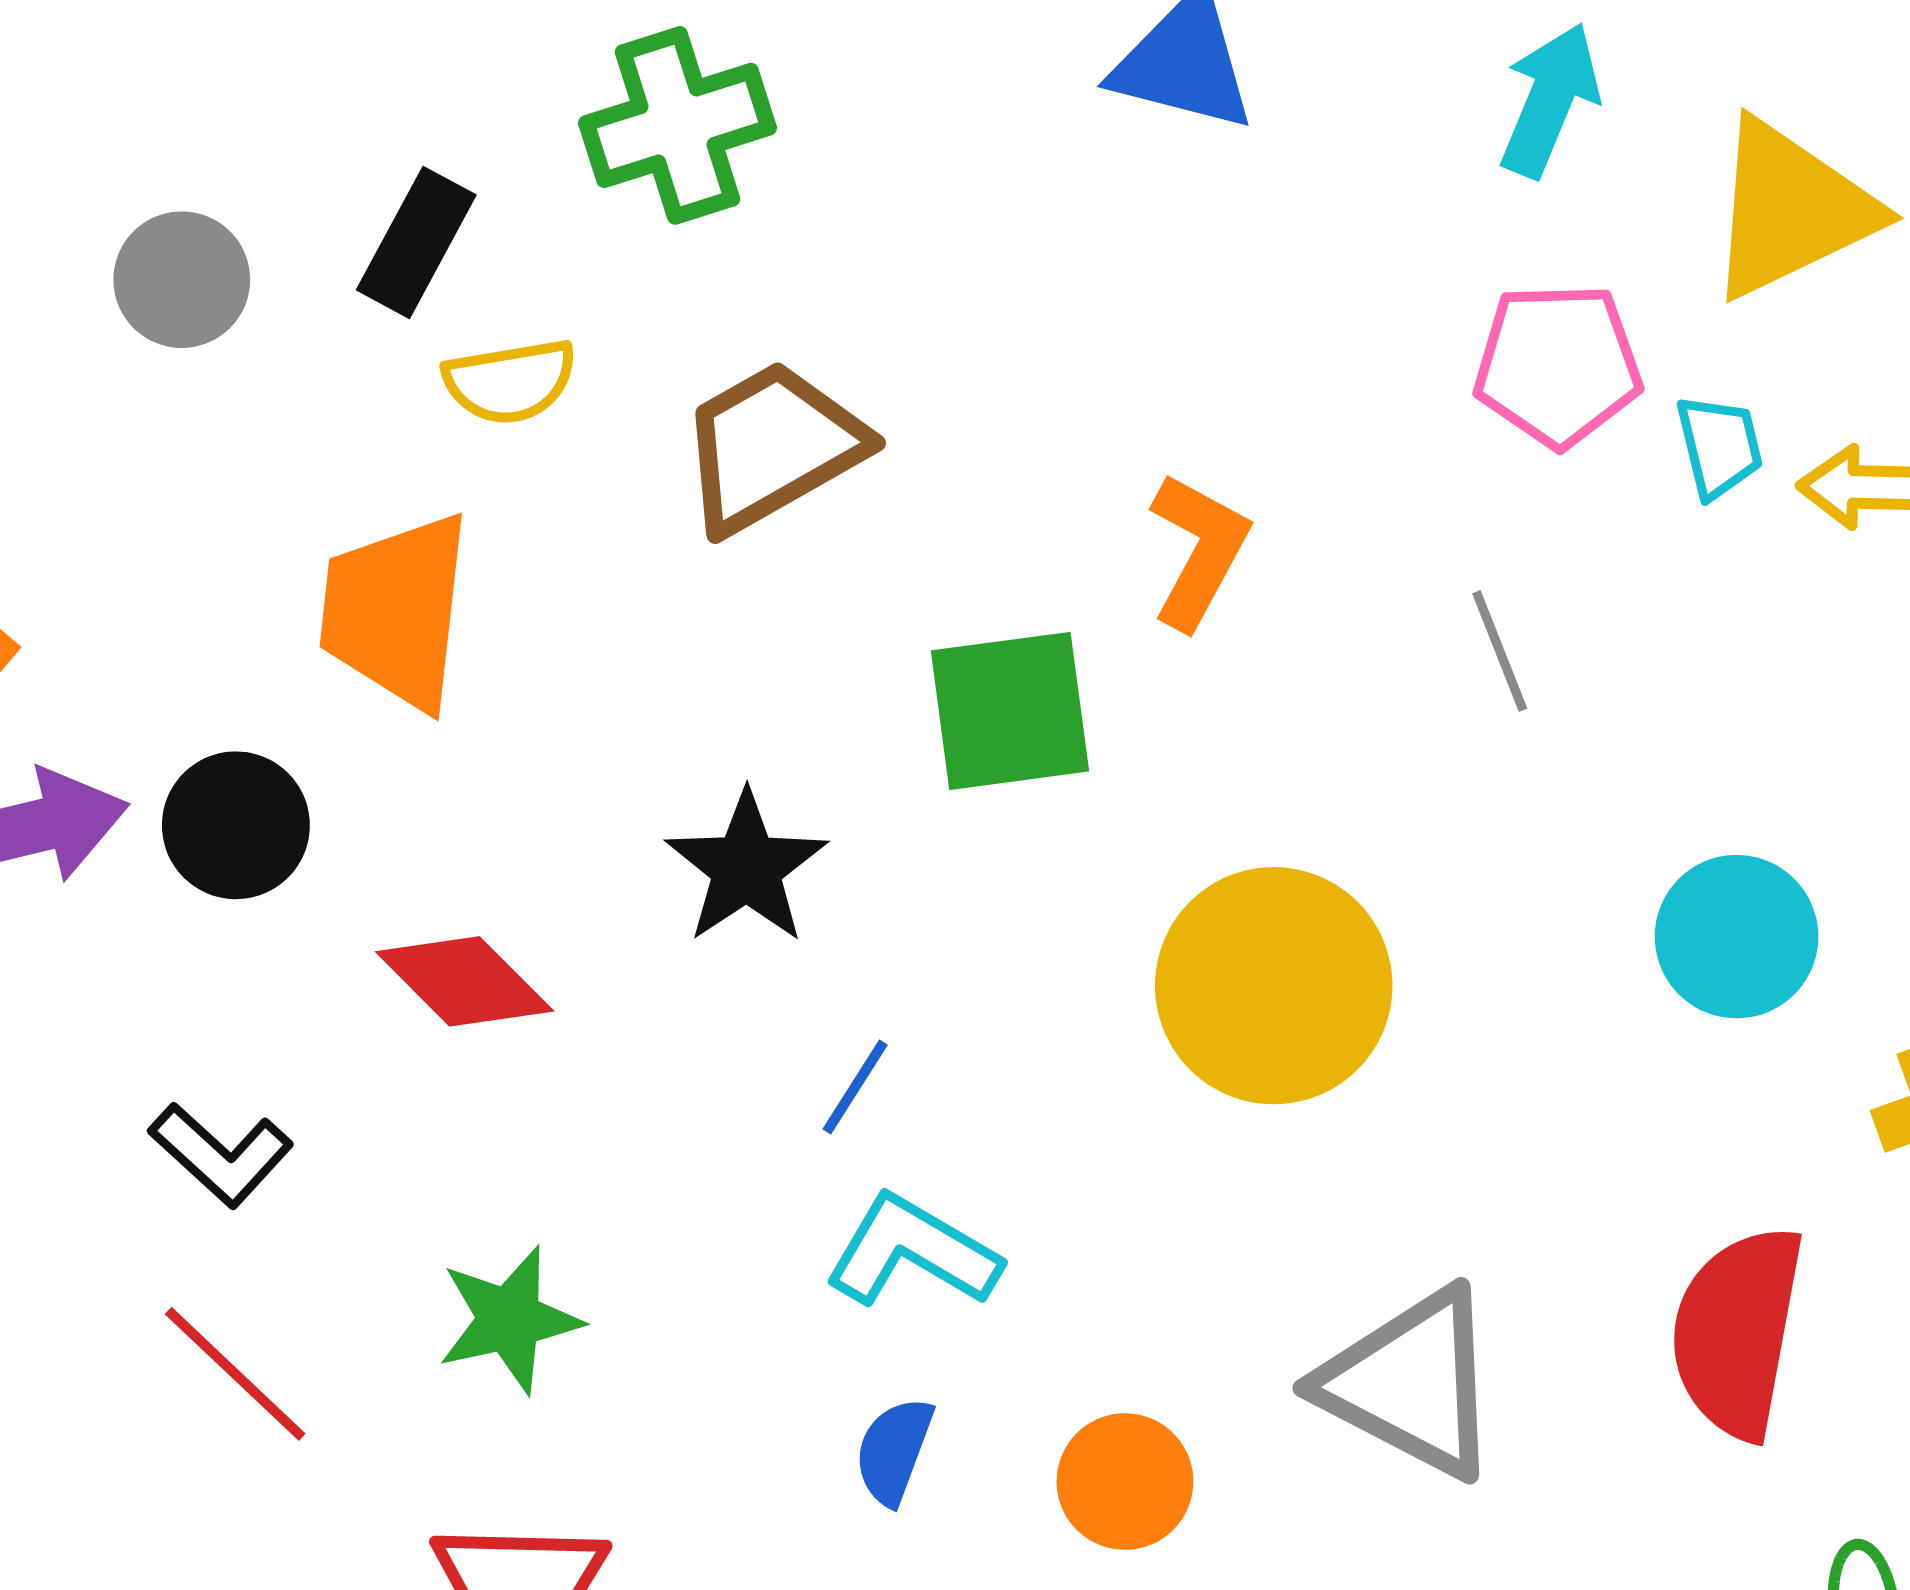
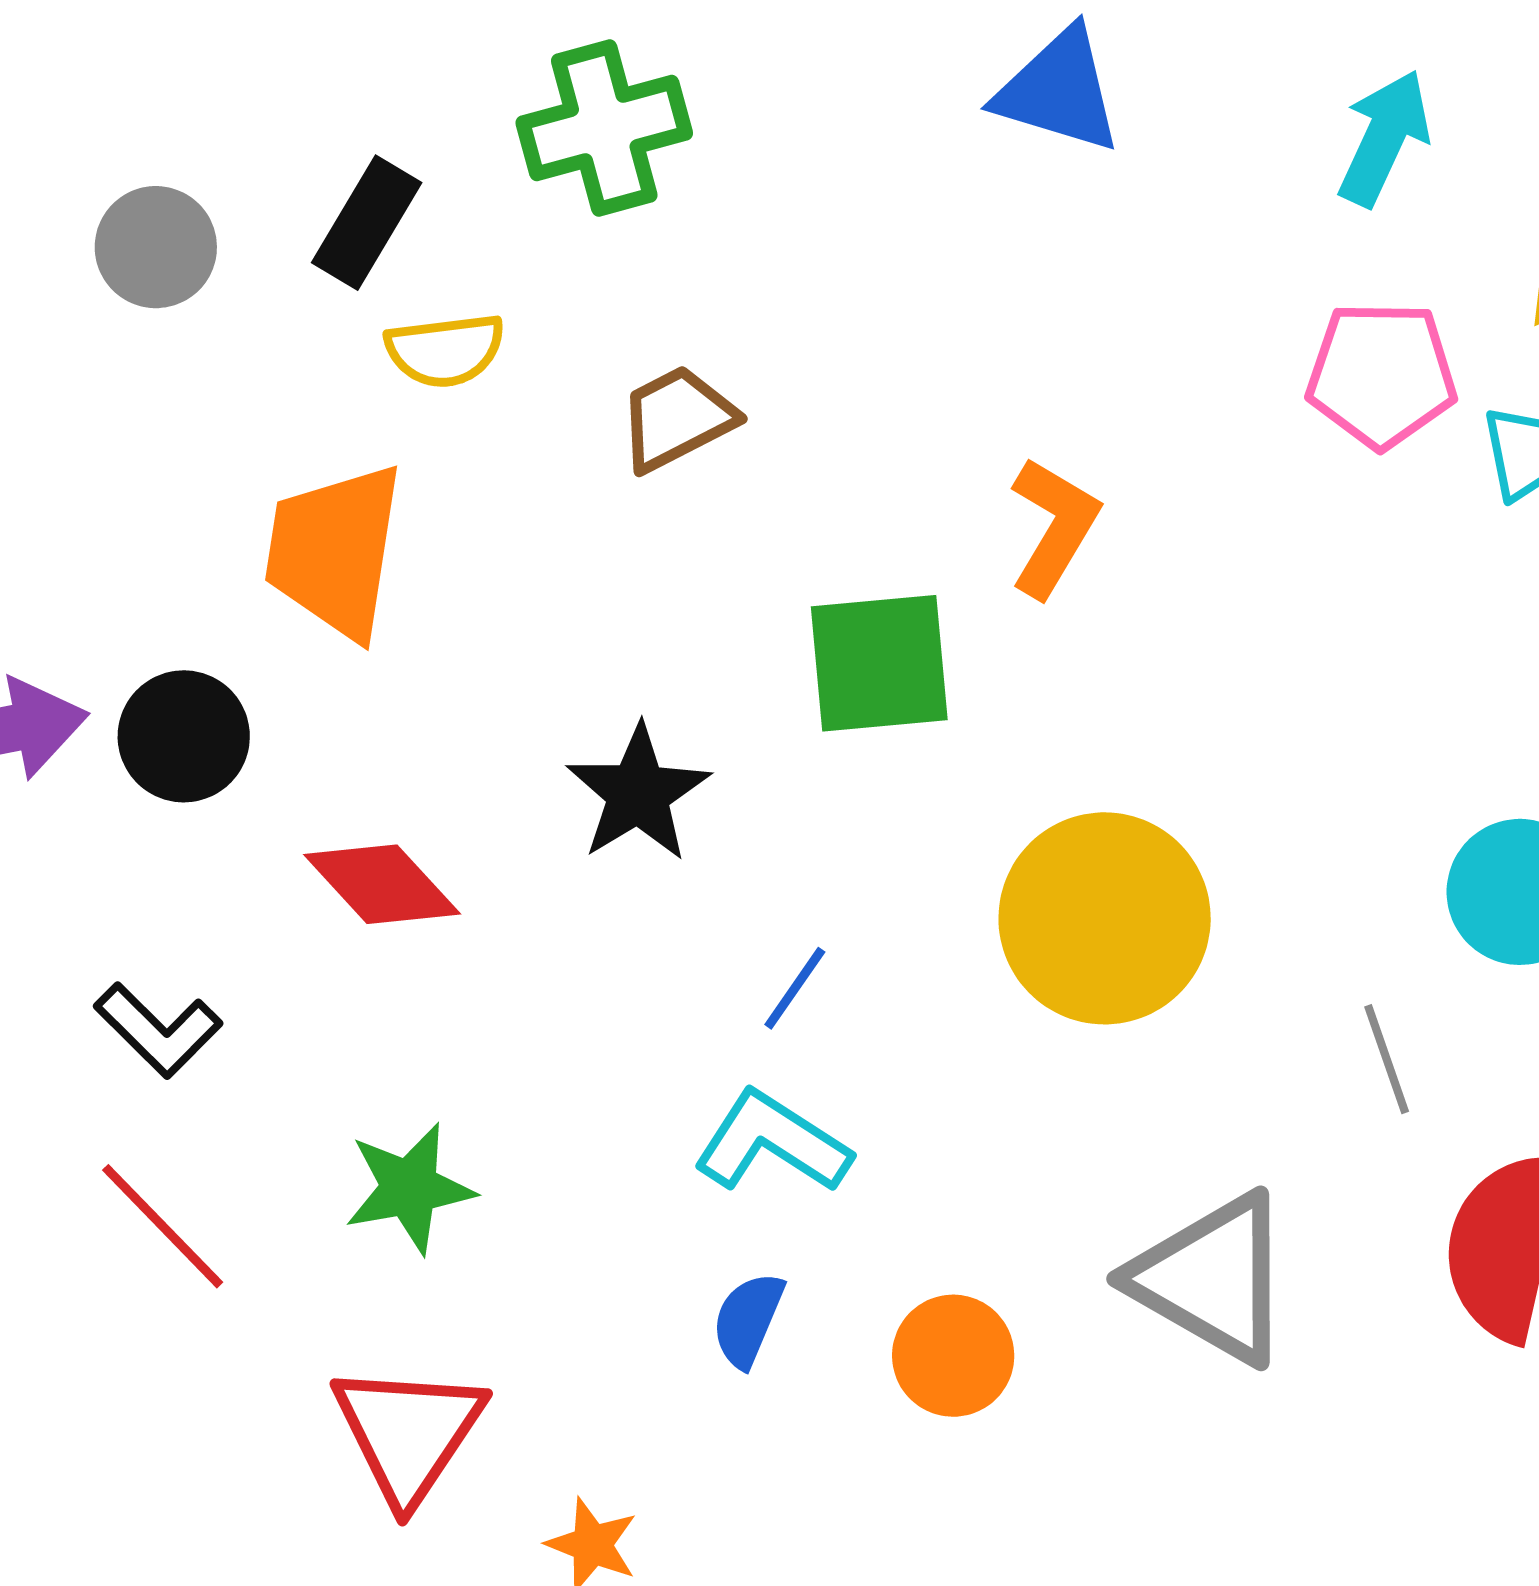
brown trapezoid: (772, 447) -> (677, 418), size x0.7
gray line: (1500, 651) -> (1387, 1059), moved
blue line: (855, 1087) -> (795, 988), moved

